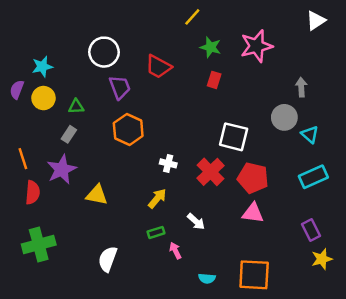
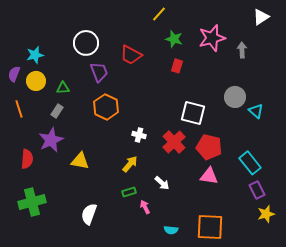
gray arrow: (301, 87) -> (242, 50), moved
orange line: (23, 159) -> (19, 109), moved
cyan rectangle: (313, 177) -> (250, 163), moved, turned 75

